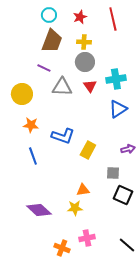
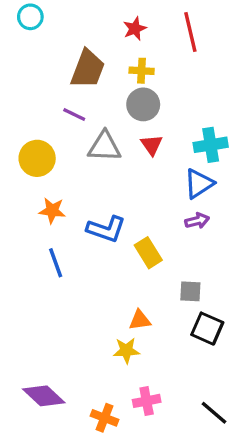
cyan circle: (49, 15) -> (30, 17), moved
cyan cross: (116, 79) -> (211, 145), moved
purple arrow: (128, 149) -> (197, 221), moved
yellow rectangle: (88, 150) -> (148, 253), turned -60
purple diamond: (39, 210) -> (44, 396), moved

